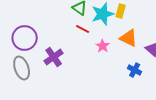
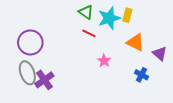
pink star: (103, 46) -> (104, 61), moved
purple cross: (54, 57) -> (44, 80), moved

